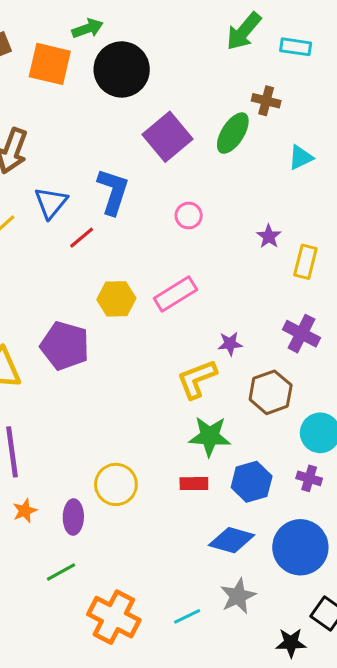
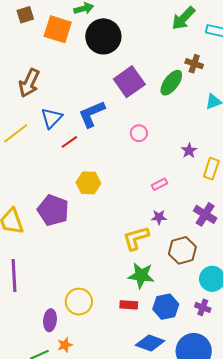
blue L-shape: (113, 191) -> (92, 114), turned -136
pink rectangle: (175, 294) -> (160, 184), moved, size x0.6
orange star: (25, 511) -> (65, 345), moved

